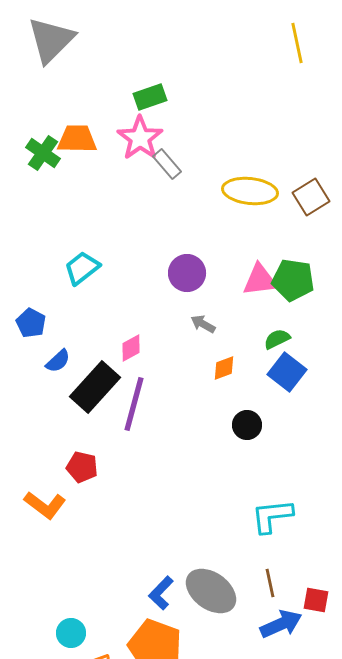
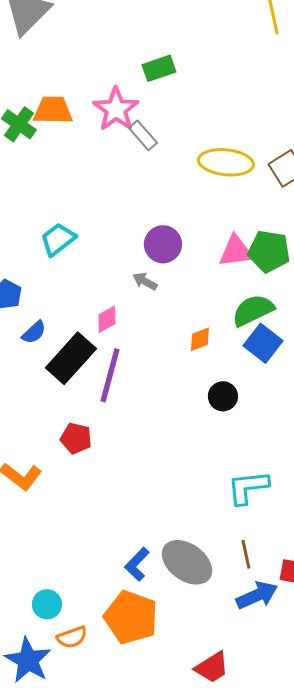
green rectangle: (150, 97) -> (159, 68), moved
gray arrow: (203, 324) -> (145, 281), moved
green semicircle: (277, 339) -> (253, 310), size x1.6
red pentagon: (82, 467) -> (76, 438), moved

